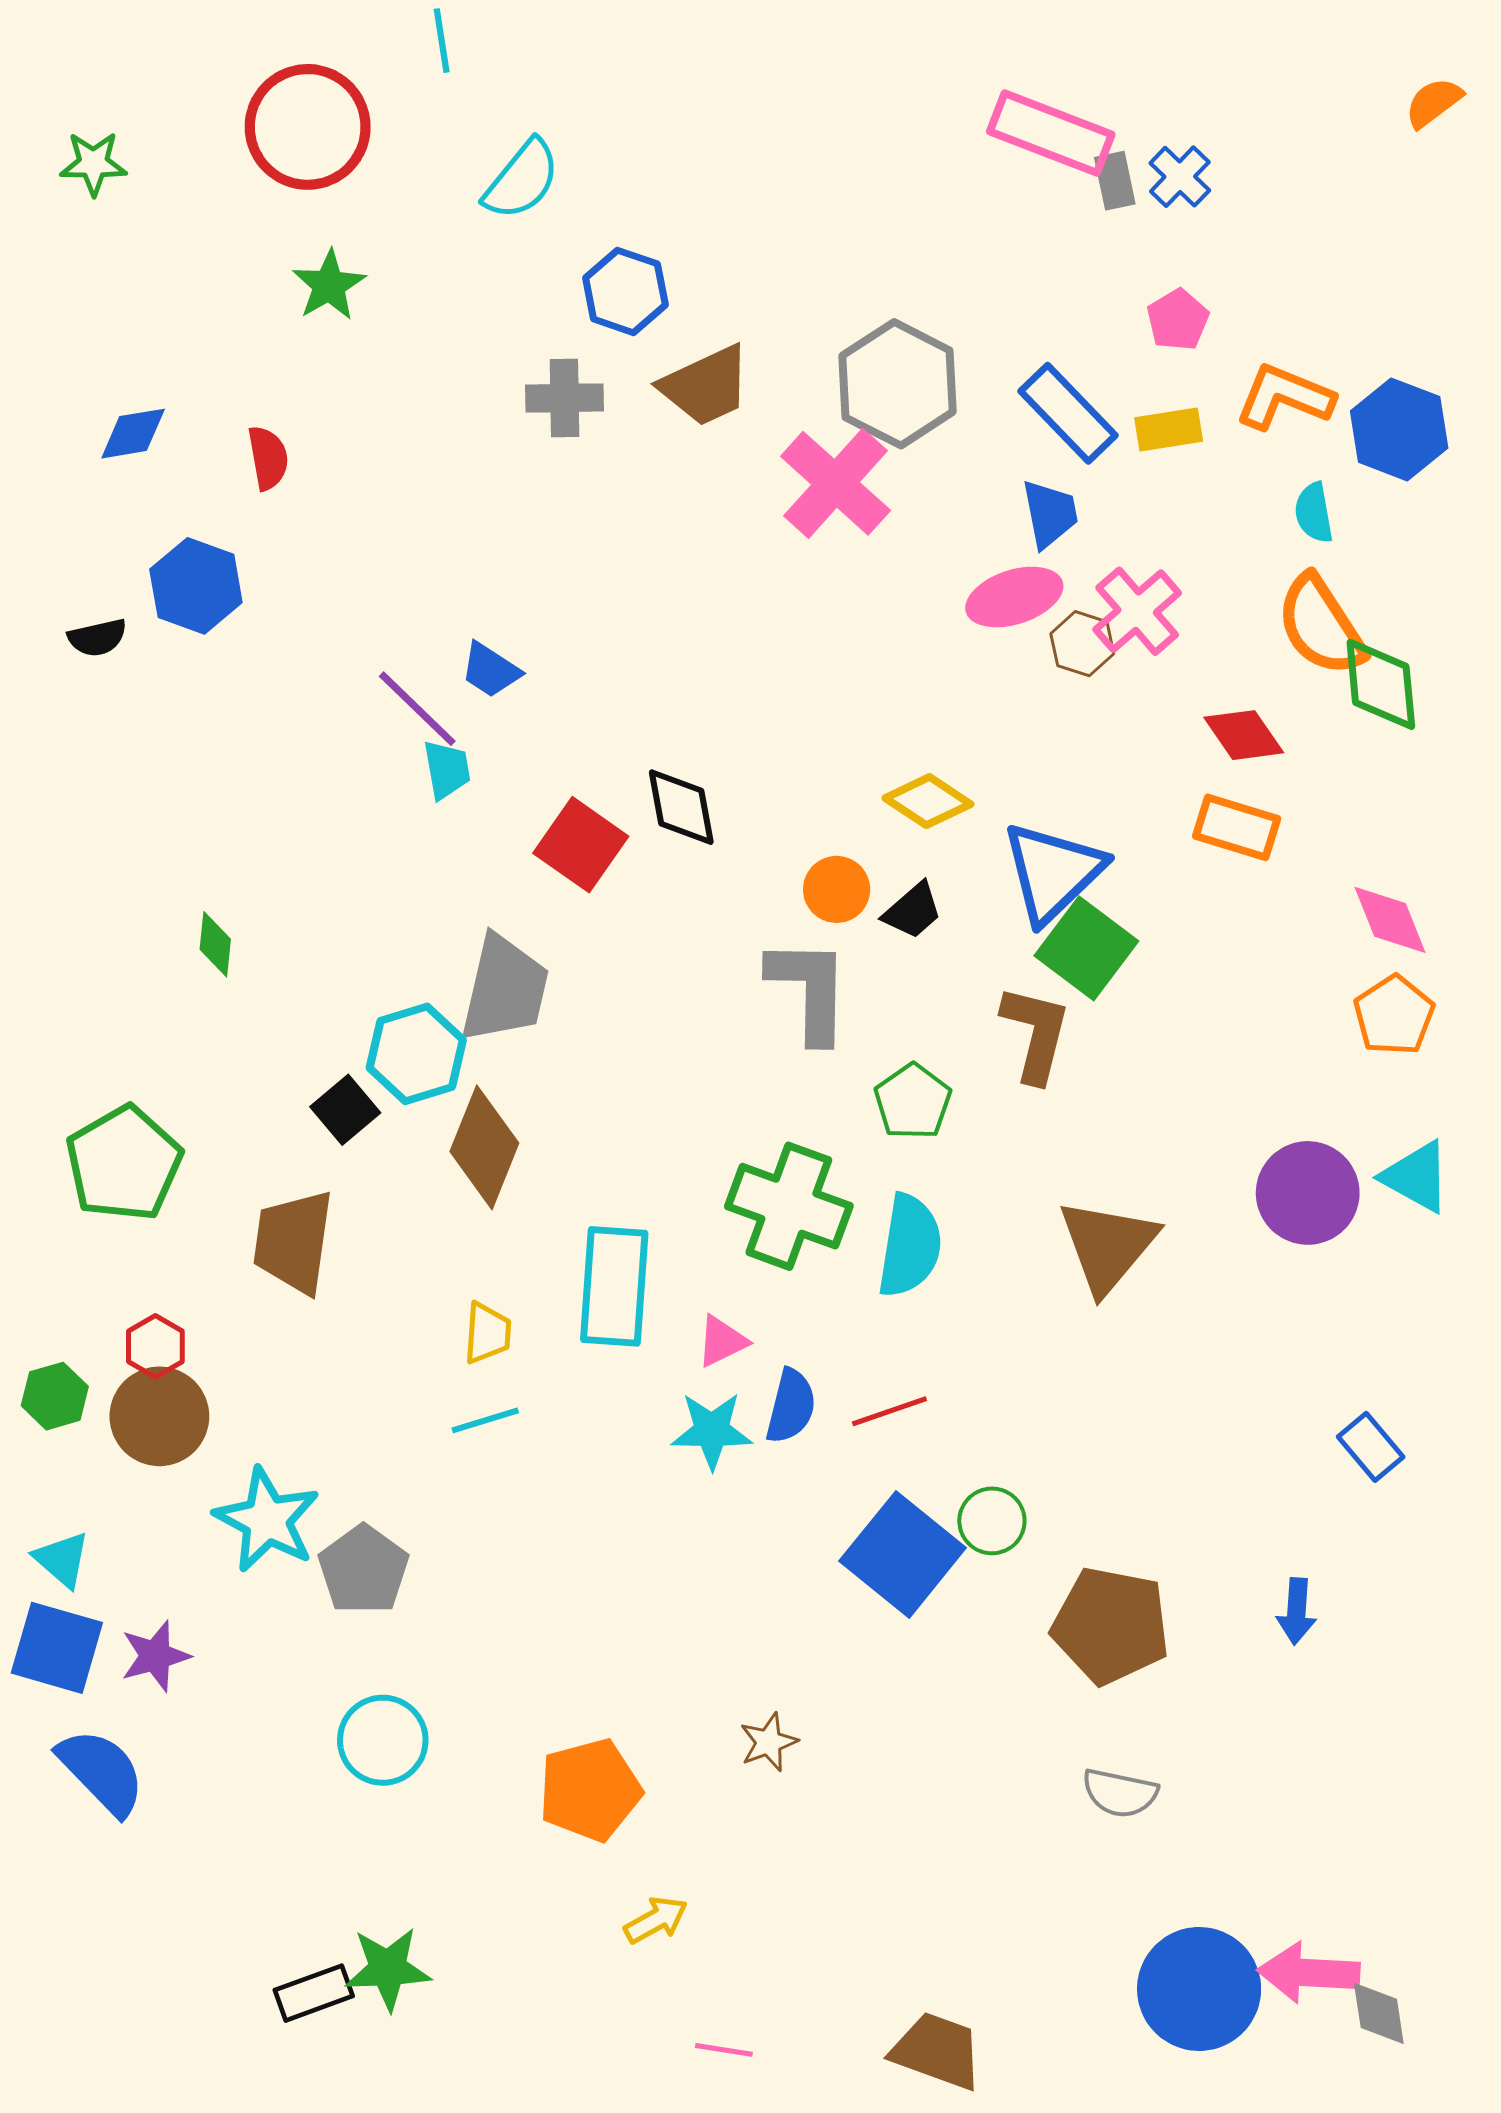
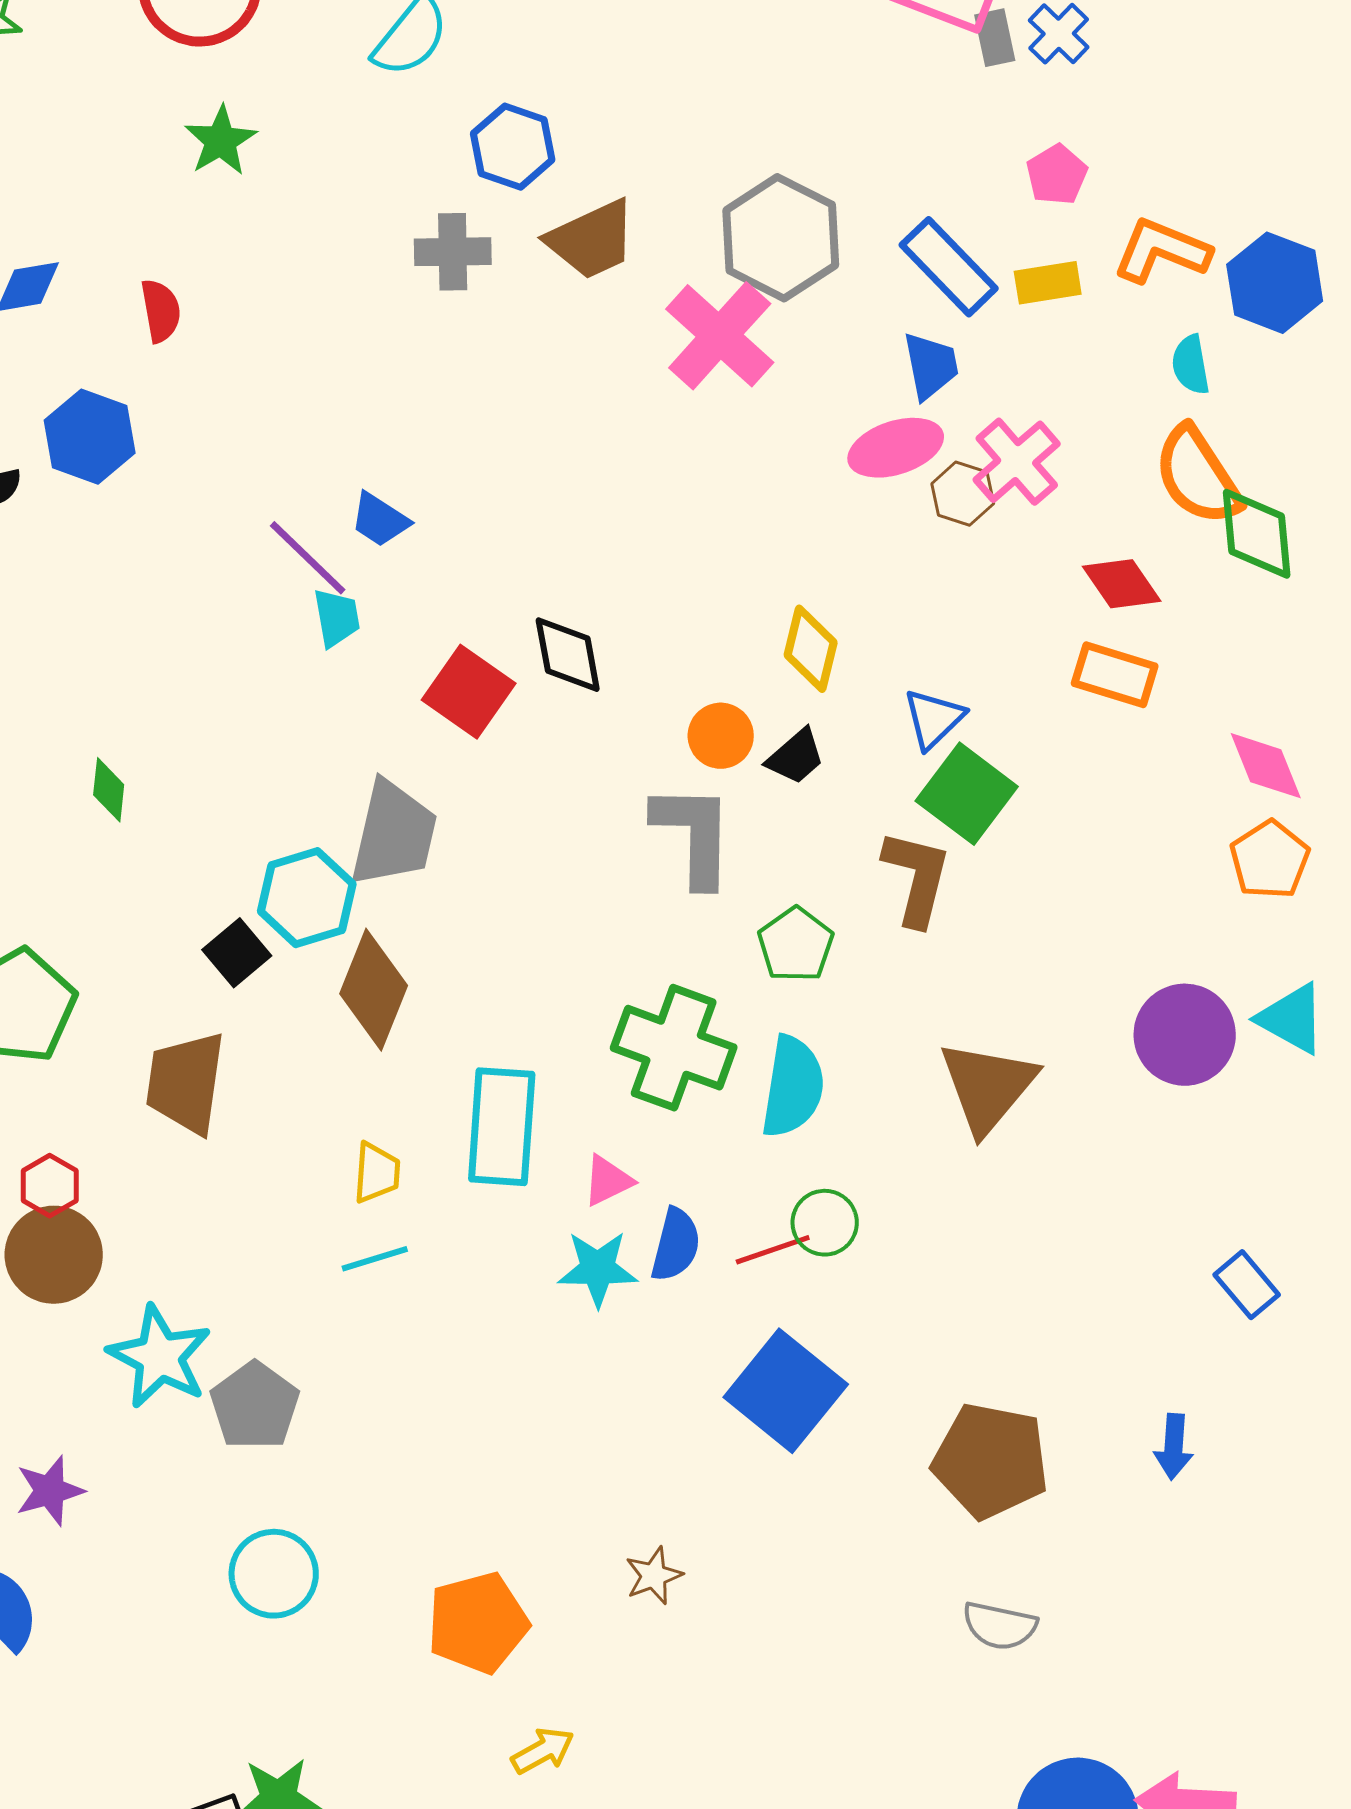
yellow diamond: (928, 801) -> (811, 649), turned 70
blue triangle: (1053, 872) -> (934, 719), size x0.6
green circle: (992, 1521) -> (825, 1223), moved

